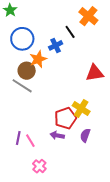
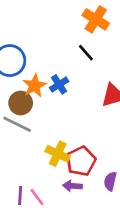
black line: (70, 32) -> (86, 53), moved
blue cross: (56, 45) -> (59, 84), moved
yellow cross: (81, 108) -> (58, 154), moved

